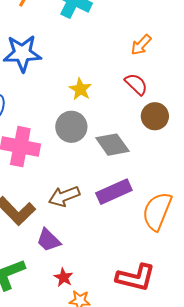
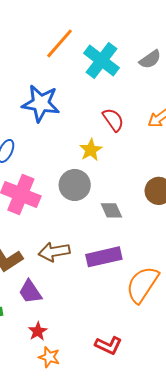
red semicircle: (136, 84) -> (113, 120), moved
gray diamond: (112, 145) -> (111, 210), size x0.7
red L-shape: (136, 278) -> (108, 345), size x0.7

